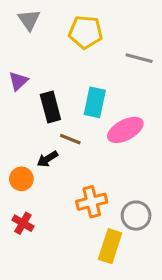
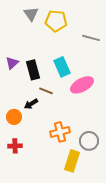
gray triangle: (29, 20) -> (31, 14), moved
purple triangle: (18, 81) -> (12, 63), moved
cyan rectangle: (95, 102) -> (62, 67), turned -36
red cross: (23, 223) -> (15, 146), turned -32

